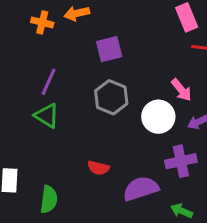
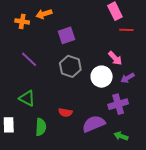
purple line: (49, 82) -> (29, 59), turned -66
green triangle: (47, 116) -> (27, 98), moved
green semicircle: (49, 199) -> (41, 127), moved

